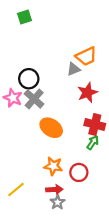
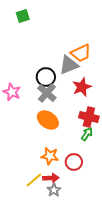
gray triangle: (74, 69) -> (69, 65), size x1.5
black circle: (29, 79) -> (46, 77), moved
gray cross: (34, 99) -> (47, 93), moved
yellow line: (16, 190) -> (34, 180), moved

